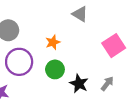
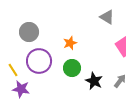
gray triangle: (80, 14) -> (107, 17), moved

